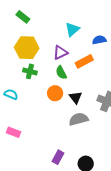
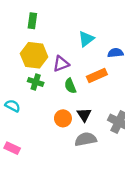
green rectangle: (23, 17) -> (32, 21), turned 56
purple triangle: (60, 53) -> (61, 64), moved
orange circle: (55, 93) -> (63, 118), moved

